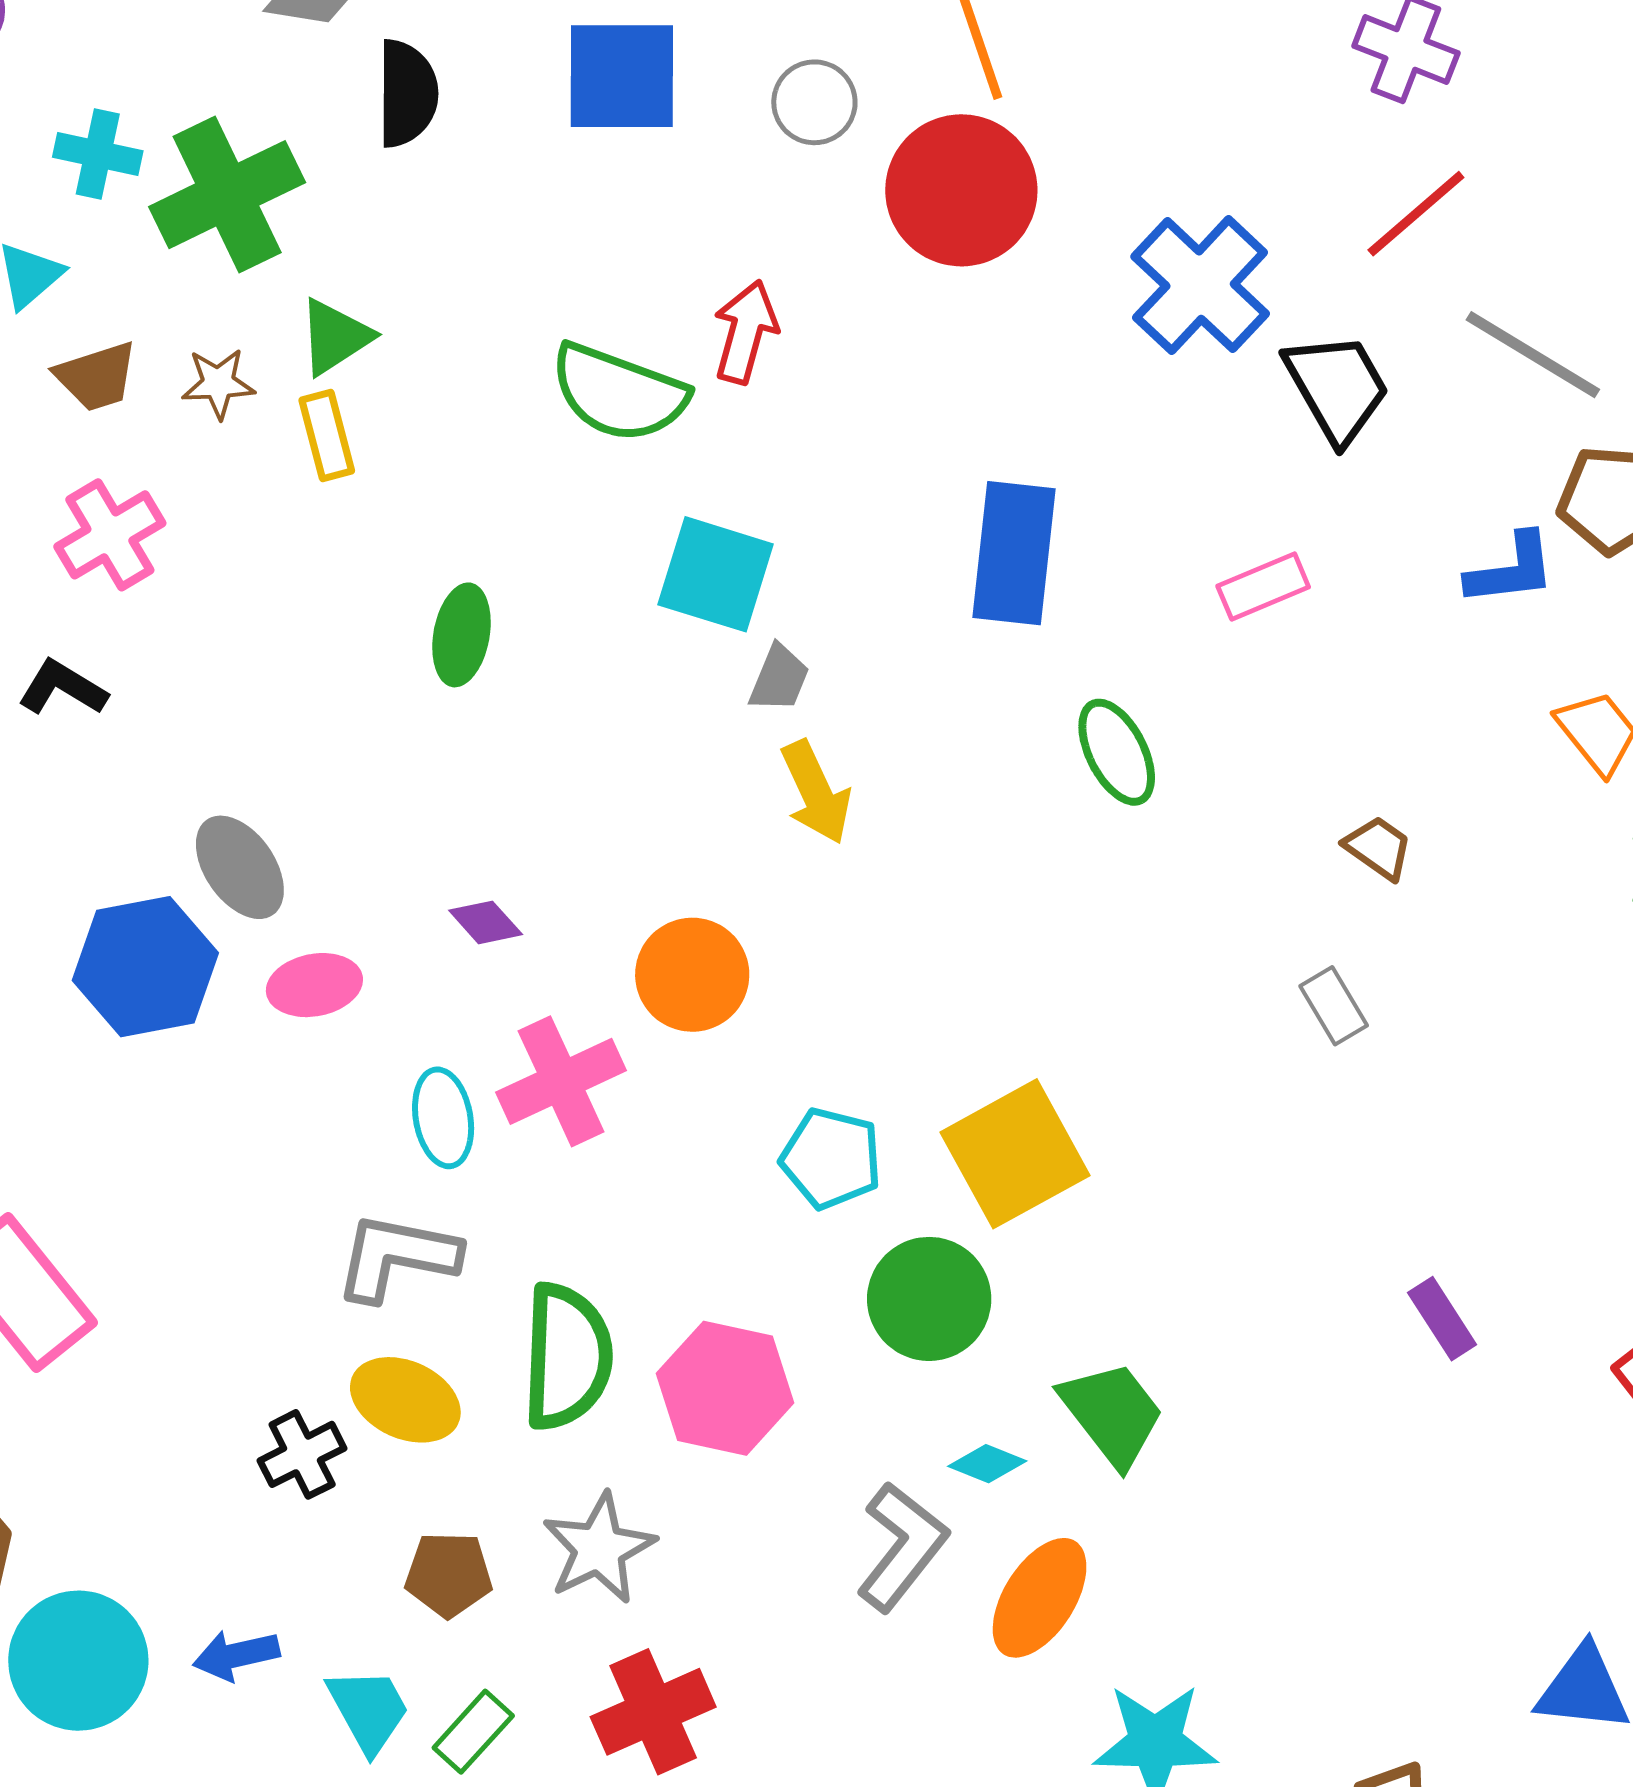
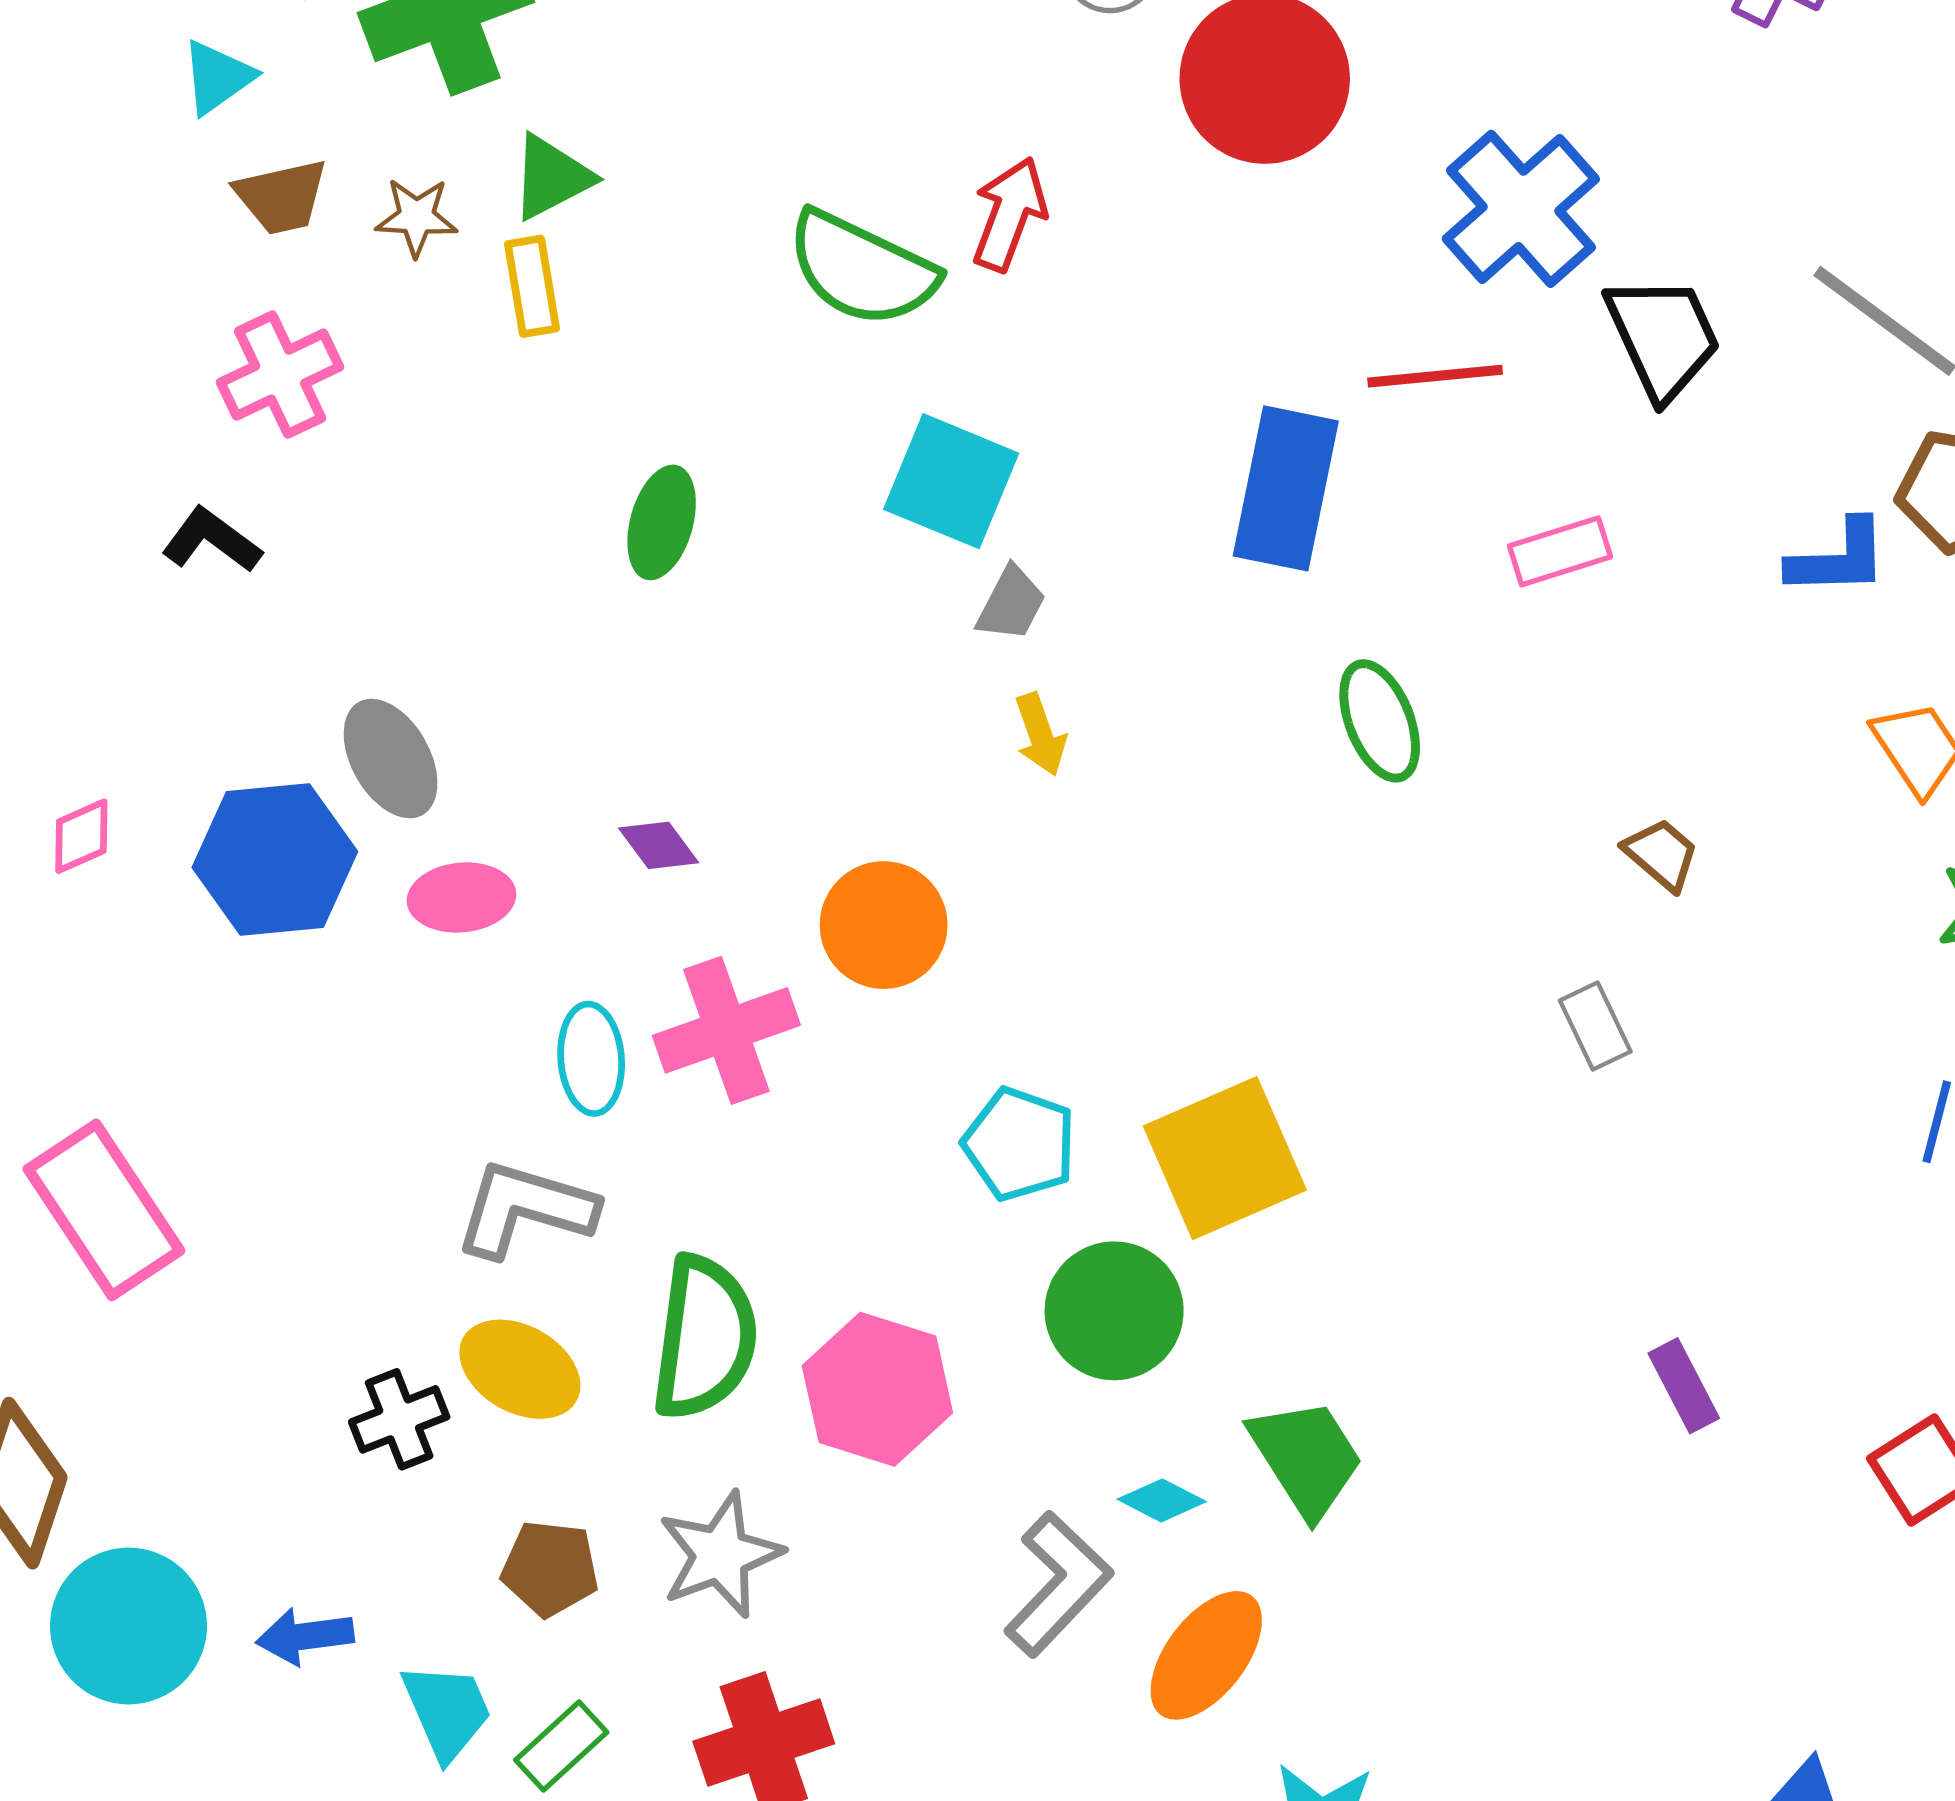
red line: (1416, 214) -> (1435, 376), moved, turned 30
yellow arrow: (816, 792) -> (1040, 734), size x0.7

